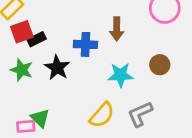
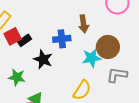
brown circle: (160, 65) -> (108, 47), moved, size x1.5
green star: (22, 70) -> (17, 77), moved
gray L-shape: (140, 114) -> (117, 75), moved, turned 40

